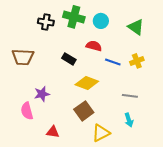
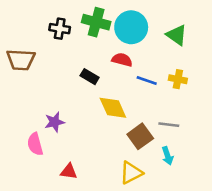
cyan circle: (101, 21) -> (131, 27), size x1.6
brown trapezoid: (23, 57) -> (21, 60), moved
yellow cross: (137, 61) -> (178, 79), turned 32
yellow diamond: (87, 83) -> (113, 108), turned 45
brown square: (84, 111) -> (140, 136), moved

